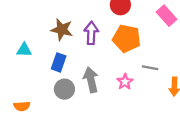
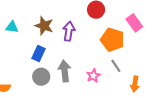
orange pentagon: (127, 38) -> (112, 40), moved
cyan triangle: (24, 50) -> (12, 27), moved
gray line: (150, 68) -> (116, 66), turned 40

